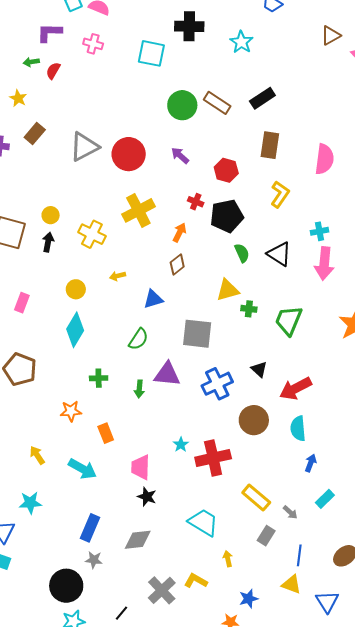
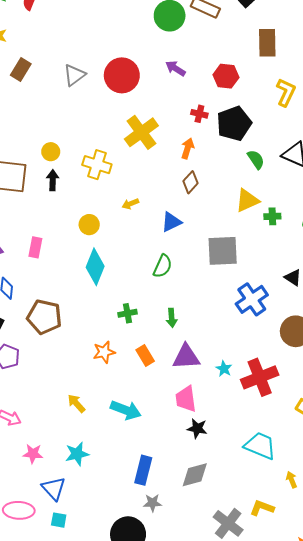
gray triangle: (84, 147) -> (74, 75), size x0.7
purple triangle: (167, 374) -> (186, 357), moved
orange rectangle: (106, 433) -> (145, 355), moved

